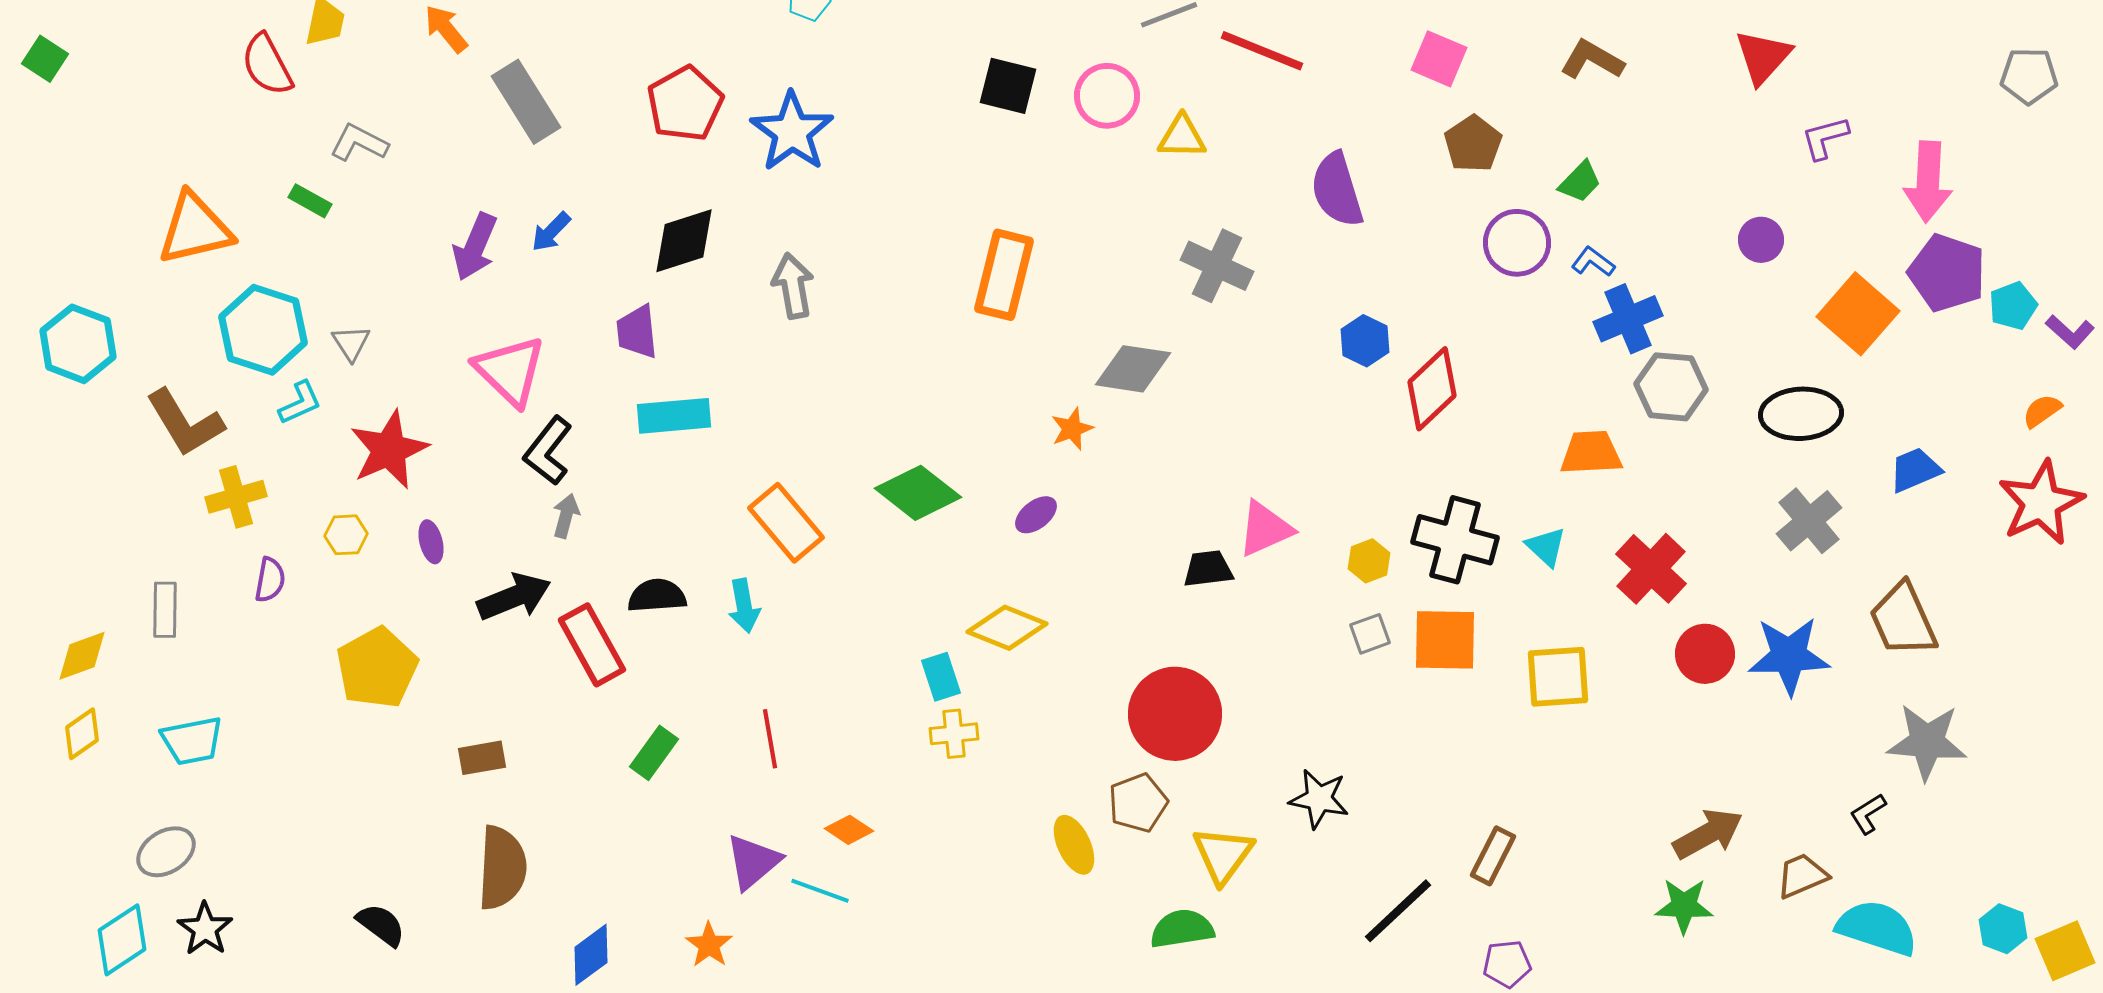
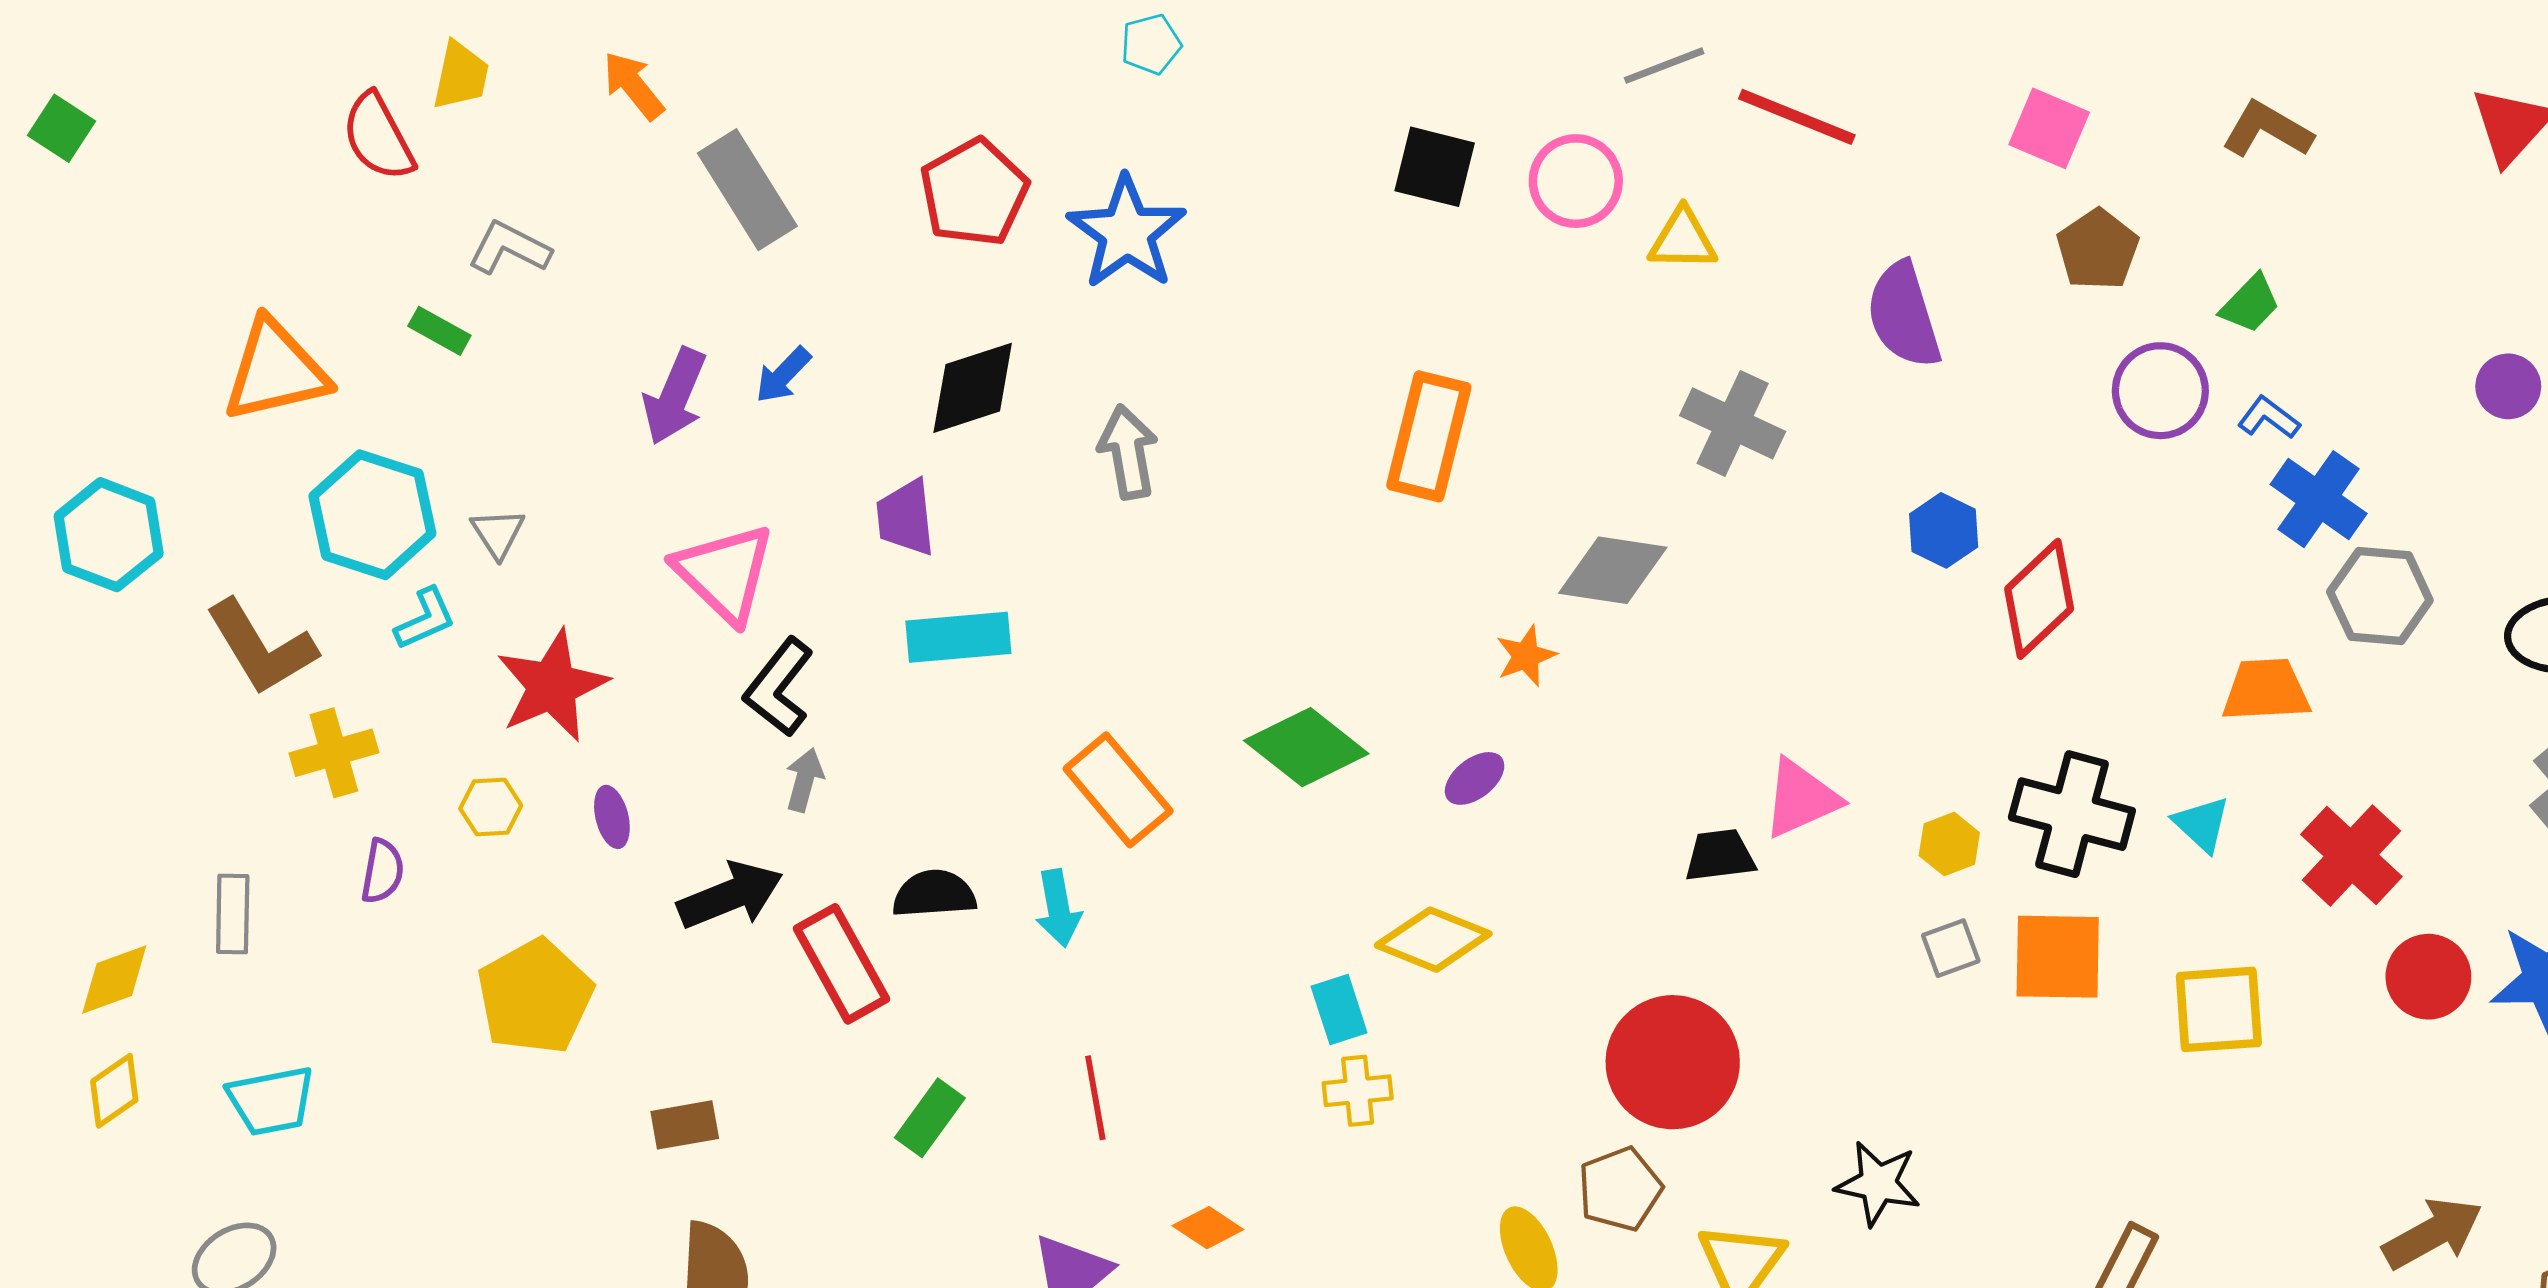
blue cross: (1628, 319) -> (2319, 499), turned -32

